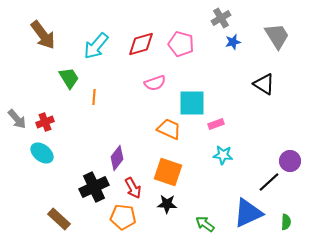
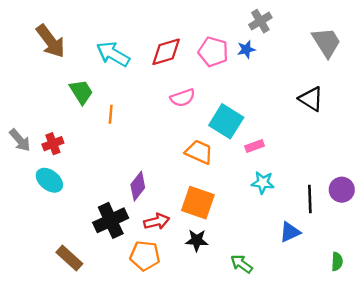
blue star: (233, 42) -> (246, 49), moved
cyan arrow: (96, 46) -> (113, 54), turned 80
cyan square: (192, 103) -> (226, 121), turned 32
black line: (269, 182) -> (310, 199), moved, turned -50
red arrow: (133, 188) -> (157, 221), turned -75
blue triangle: (248, 213) -> (290, 232), moved, size x0.6

